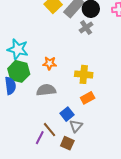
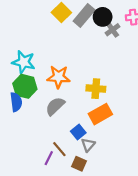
gray cross: (86, 27) -> (113, 30), moved
orange star: (50, 63) -> (58, 77), size x1.5
gray semicircle: (46, 90) -> (55, 106), turned -36
orange rectangle: (88, 98) -> (100, 114), size x1.5

